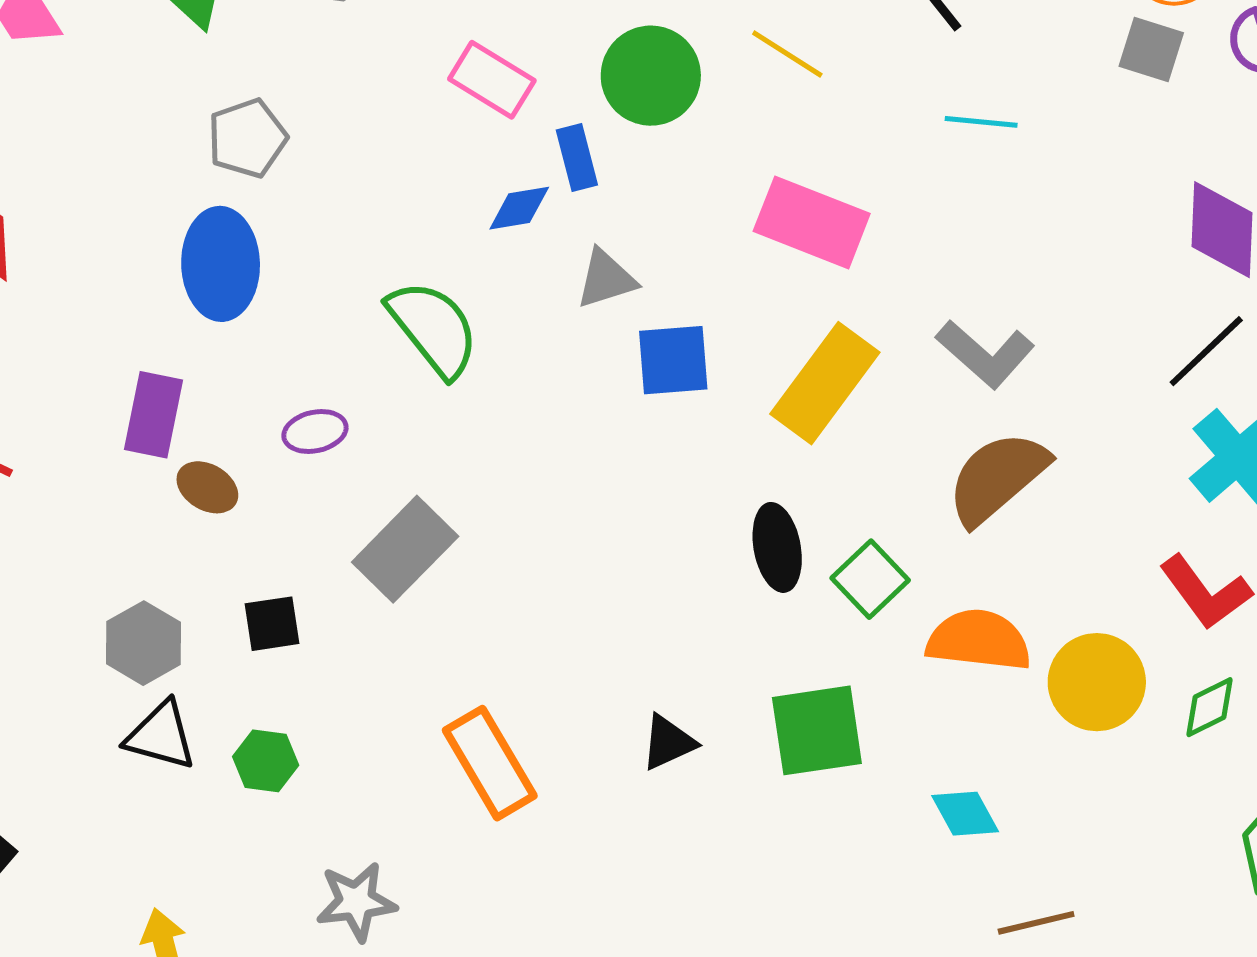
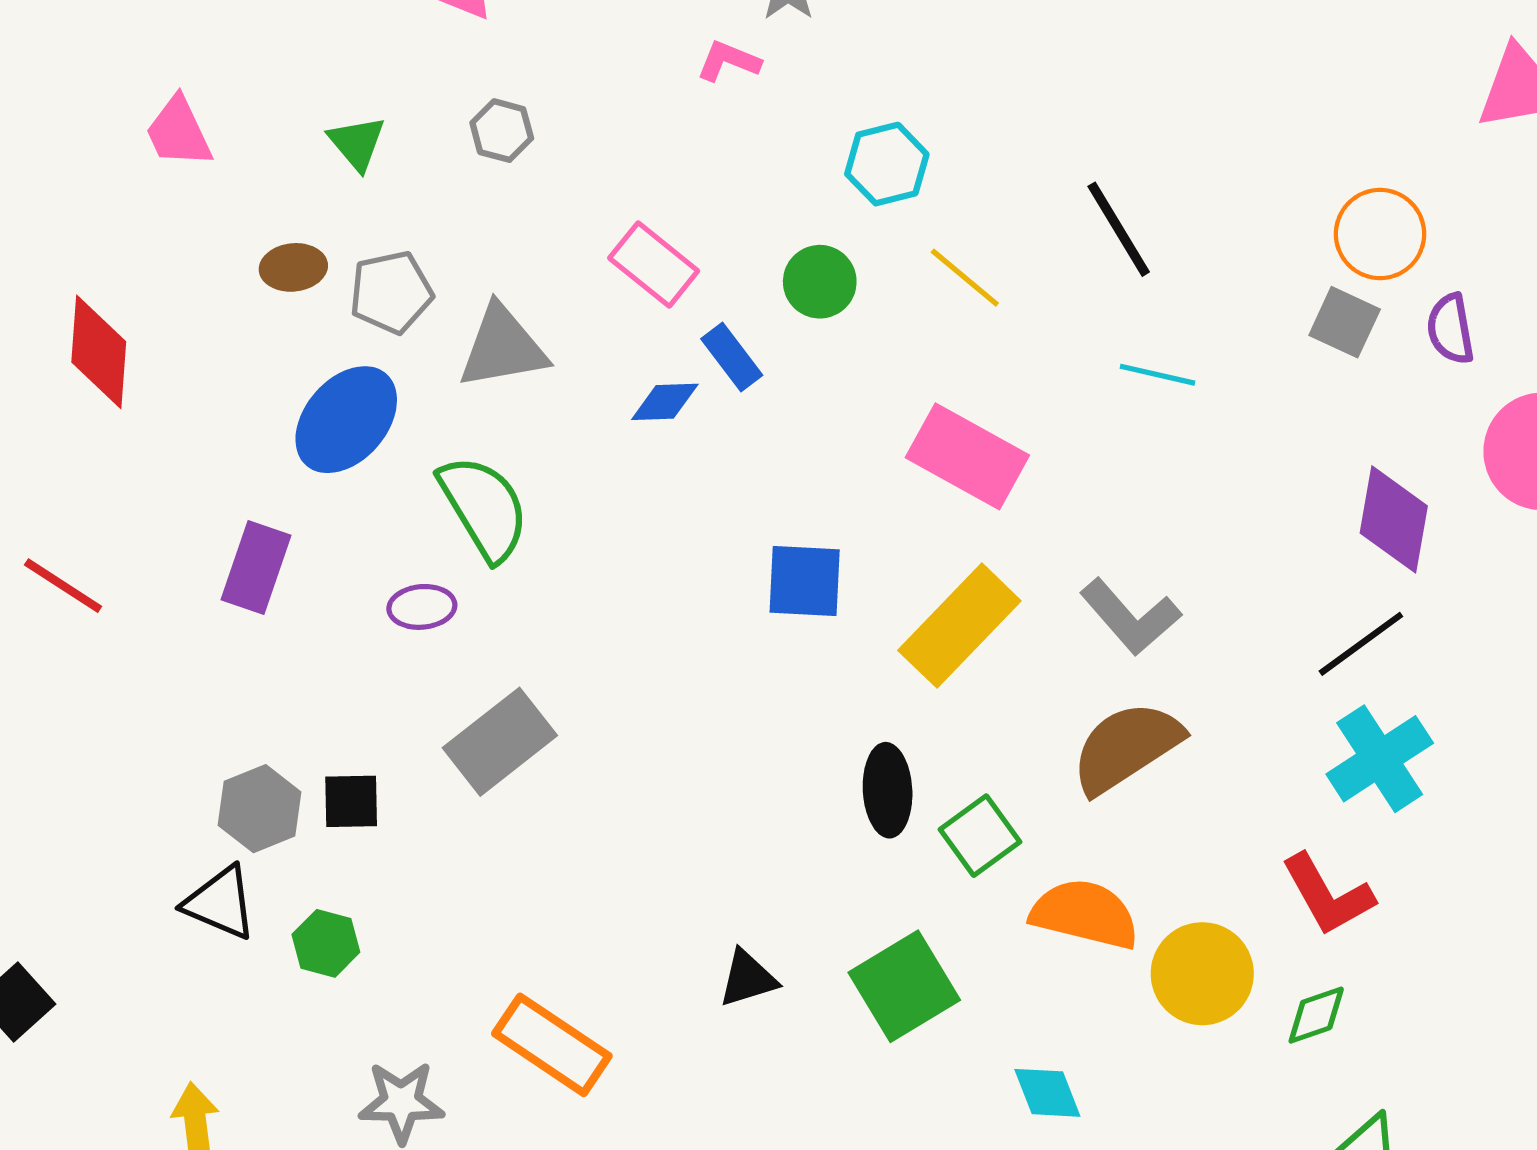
green circle: (651, 76) -> (820, 282), size x0.7
blue rectangle: (577, 158) -> (732, 357), turned -30
blue ellipse: (221, 264) -> (346, 420), turned 35
gray triangle: (606, 279) -> (503, 347), moved, size x1.4
green semicircle: (433, 328) -> (484, 508), moved
brown ellipse: (207, 487) -> (293, 267), moved, turned -44
gray hexagon: (143, 643) -> (260, 809), moved
green square: (817, 730) -> (904, 986), turned -30
orange rectangle: (490, 763) -> (552, 1045), moved, turned -33

